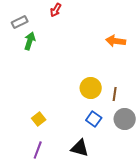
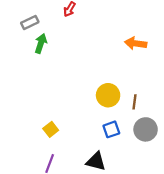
blue square: (94, 119) -> (111, 129), turned 35

